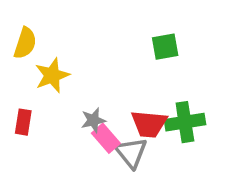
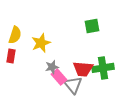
yellow semicircle: (25, 43) -> (15, 35), moved
yellow star: (52, 75) -> (41, 43), moved
red rectangle: (23, 122) -> (11, 56), moved

